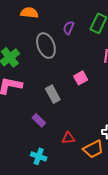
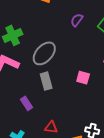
gray ellipse: (46, 46) -> (44, 53), moved, turned 50
pink square: (81, 78) -> (83, 78), moved, turned 32

